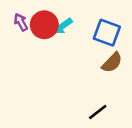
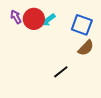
black line: (98, 112) -> (61, 72), moved

